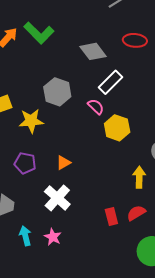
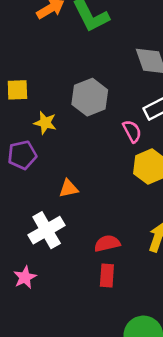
yellow star: (31, 121) -> (45, 123), size x0.7
purple pentagon: (25, 163) -> (22, 155), moved, turned 30
red semicircle: (136, 213) -> (107, 243), moved

